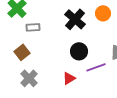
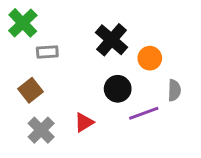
orange circle: (103, 13) -> (150, 58), moved
red triangle: (69, 78) -> (84, 122), moved

